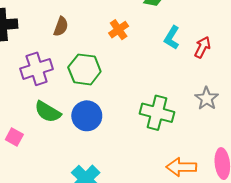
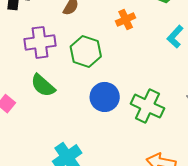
blue circle: (87, 116) -> (105, 97), moved

